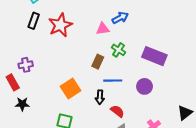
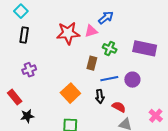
red star: (60, 25) -> (68, 33), moved, turned 30
purple cross: (26, 65) -> (29, 70), moved
purple circle: (145, 86) -> (132, 80), moved

